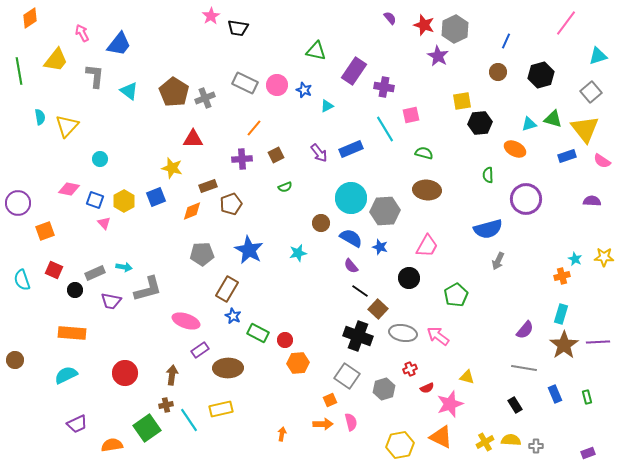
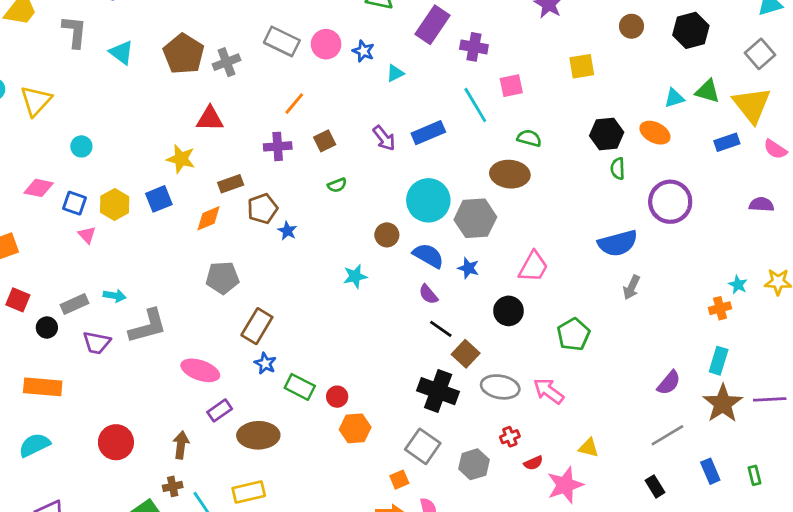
black hexagon: (480, 123) -> (607, 134), moved
brown ellipse: (427, 190) -> (510, 174), moved
blue star: (249, 250) -> (287, 231), moved, size x0.5
gray line: (524, 368) -> (667, 435), turned -40

